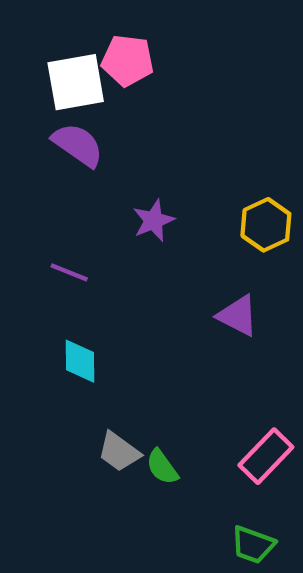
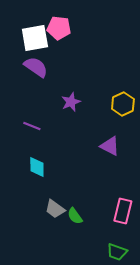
pink rectangle: (266, 456) -> (123, 211), turned -30

